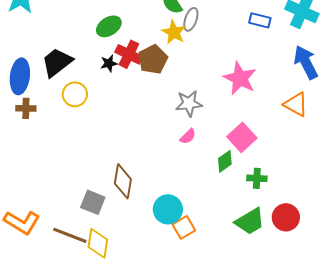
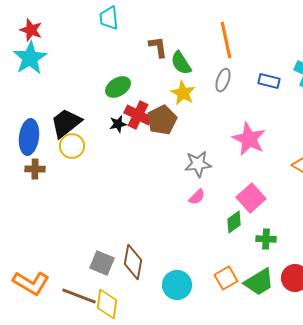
gray ellipse: (191, 19) -> (223, 80), moved
yellow circle: (75, 94) -> (72, 146), moved
brown diamond: (123, 181) -> (133, 262), moved
cyan circle: (168, 209) -> (177, 285), moved
orange square: (184, 227) -> (226, 278), moved

